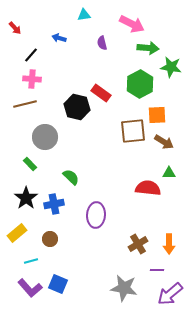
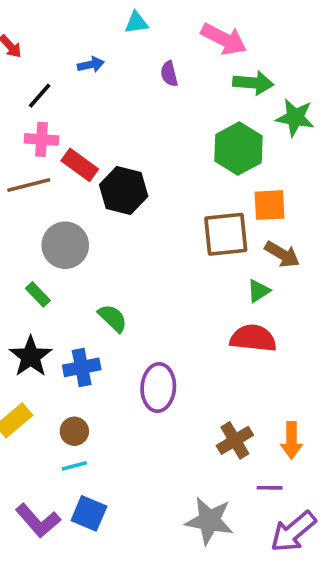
blue arrow: (59, 38) -> (91, 65), turned 152
red rectangle: (101, 93) -> (80, 165), moved
green triangle: (169, 173) -> (259, 291), moved, turned -32
cyan line: (31, 261) -> (74, 466), moved

